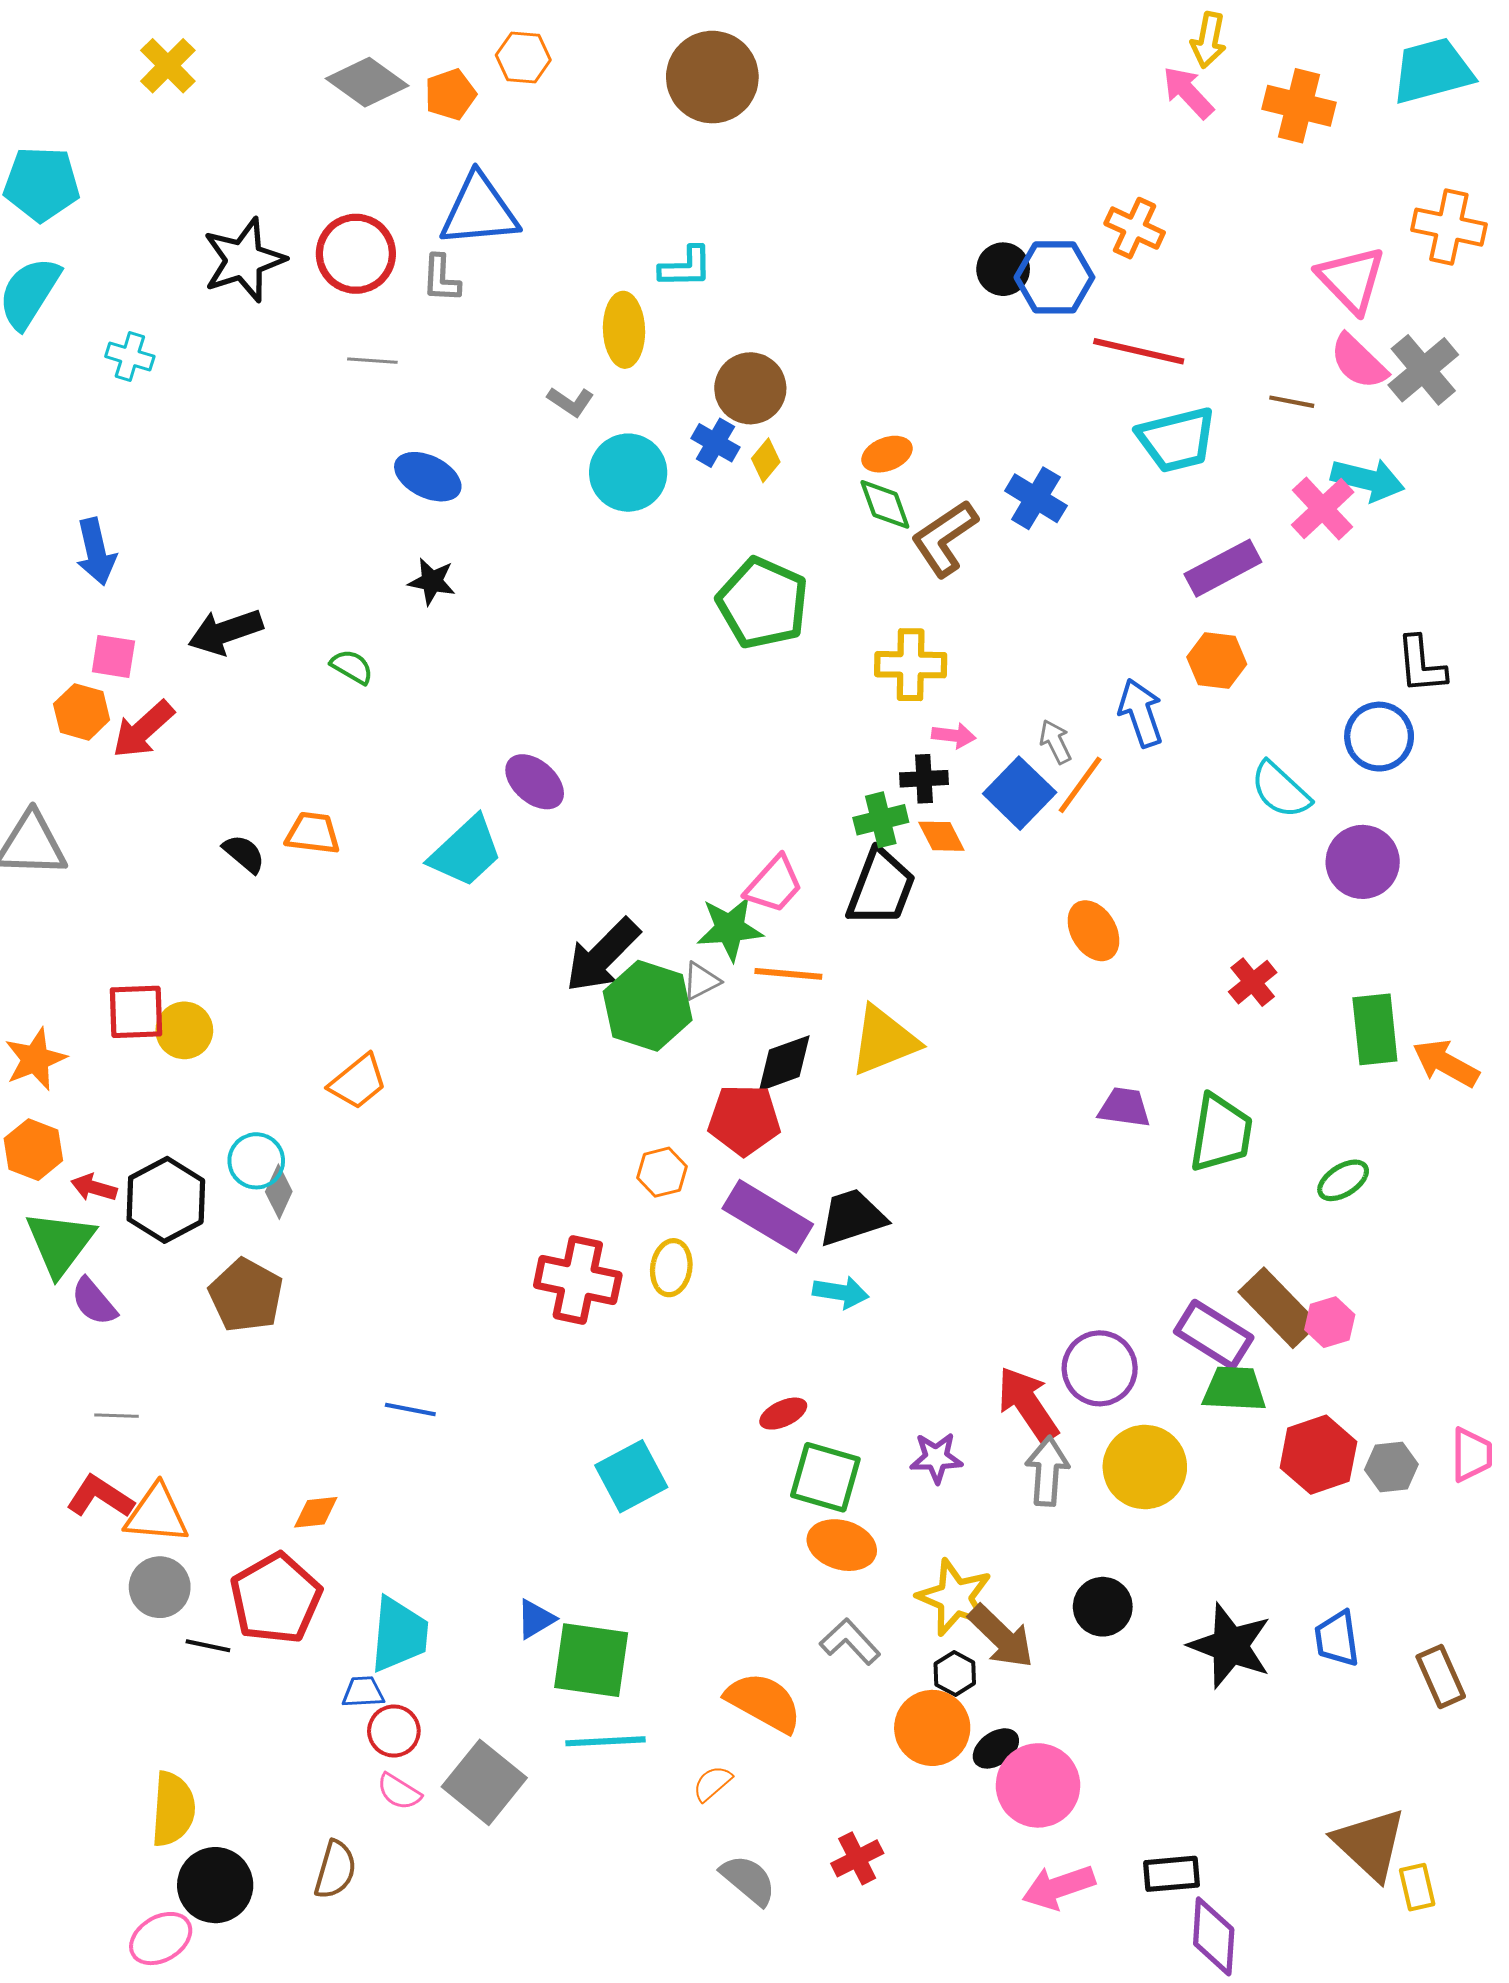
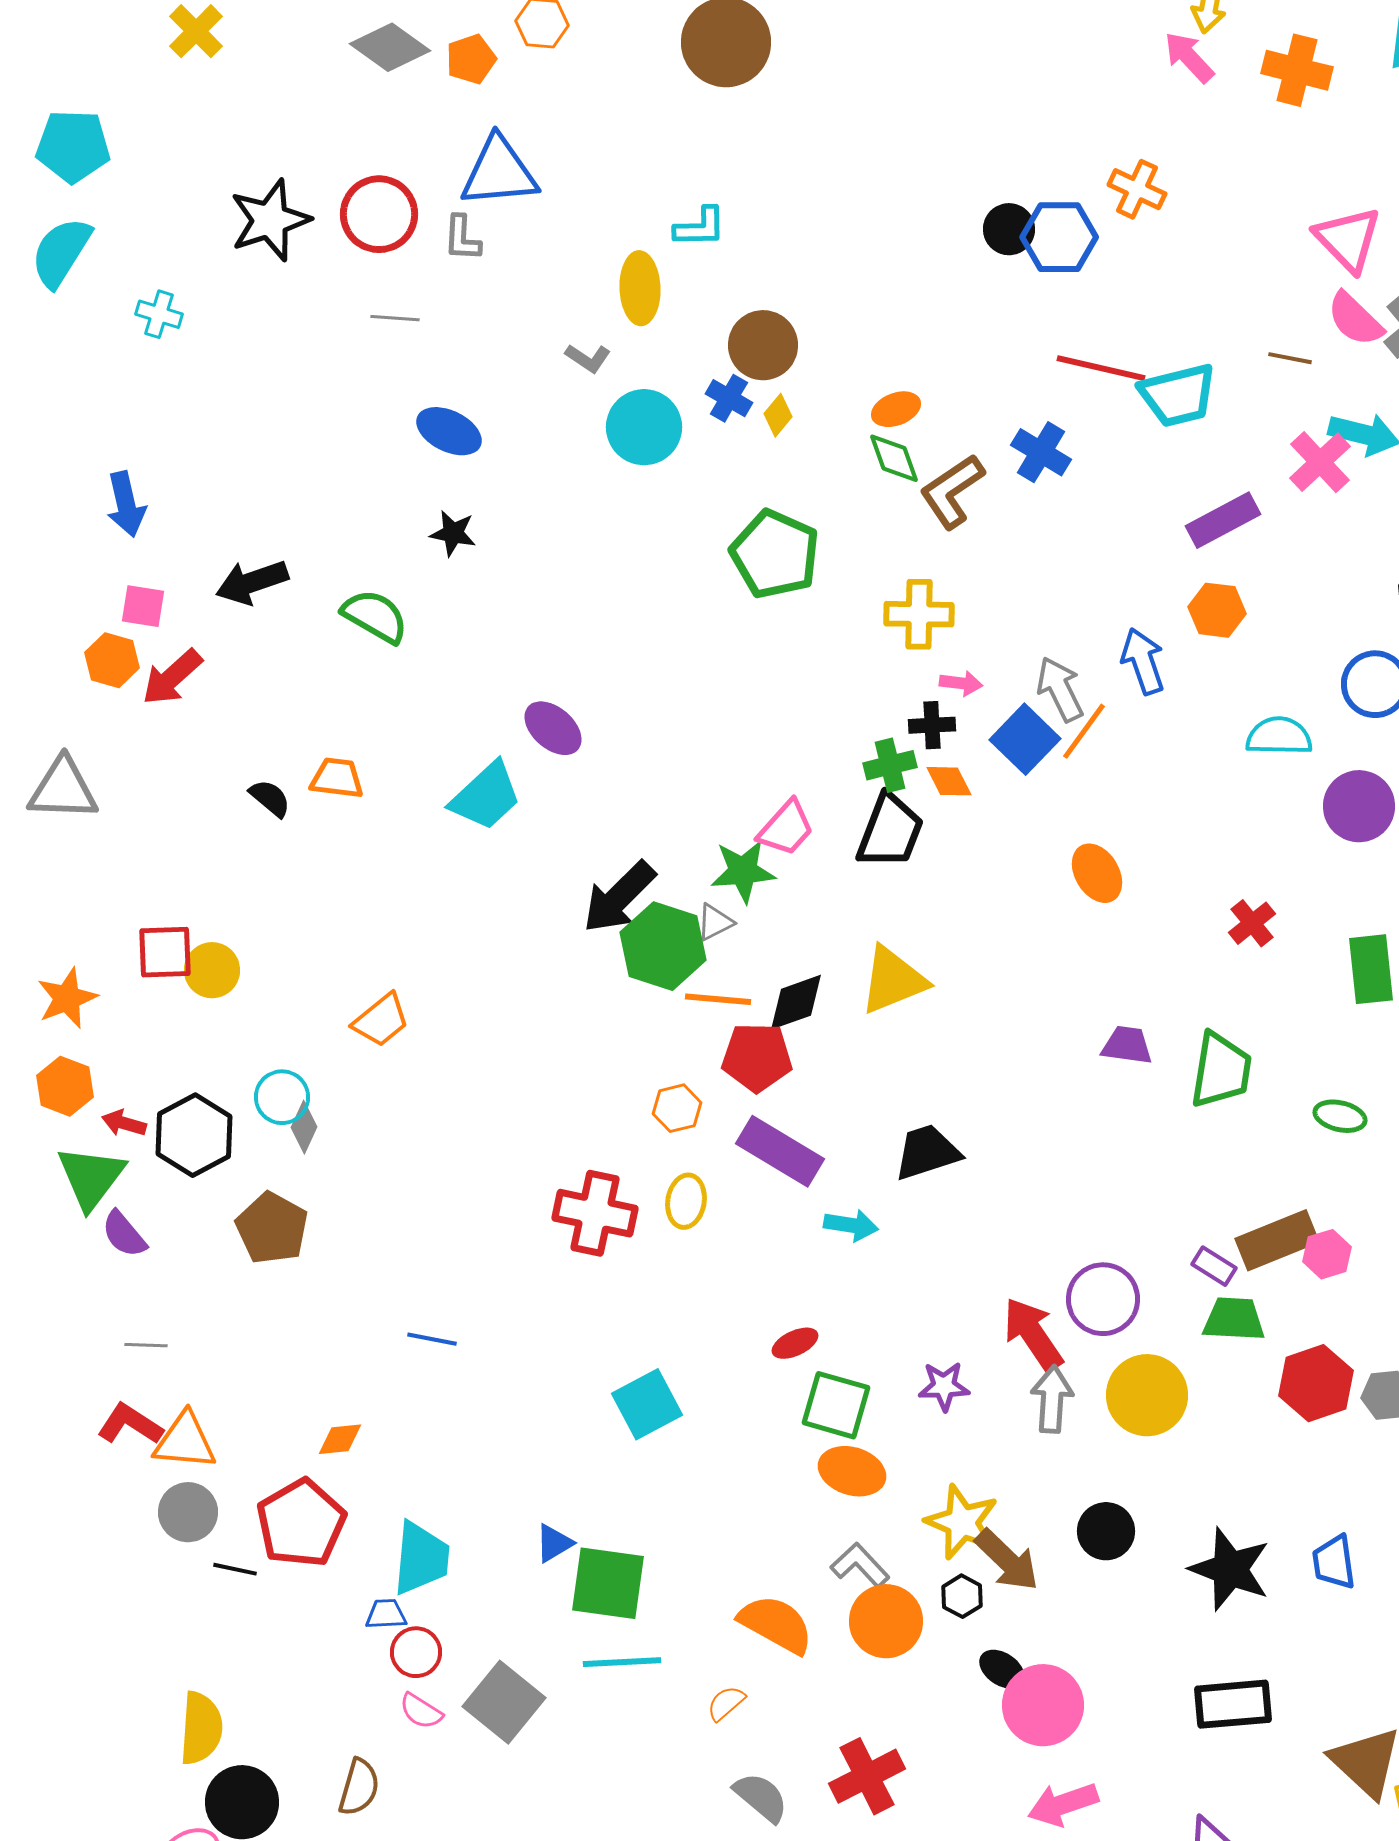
red line: (1139, 351) -> (1101, 368), moved
green semicircle: (352, 667) -> (375, 616), size x1.6
gray arrow: (1055, 742) -> (1060, 689), size x1.5
cyan semicircle: (1280, 790) -> (1279, 736), turned 138
orange line: (788, 974) -> (718, 999), moved
green ellipse: (1343, 1180) -> (1340, 1116), turned 45
black trapezoid: (852, 1217) -> (927, 1152), moved
brown rectangle: (1278, 1308) -> (1277, 1240), turned -68
purple rectangle: (1214, 1334) -> (1214, 1266), size x0.6
orange circle: (932, 1728) -> (886, 1621), moved
black ellipse: (996, 1748) -> (1002, 1669), turned 69
red cross: (857, 1858) -> (867, 1776), size x1.5
black rectangle: (1172, 1874) -> (1233, 1704), moved, size x1.4

